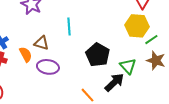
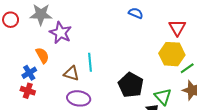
cyan line: (69, 26) -> (90, 62), moved
orange semicircle: (26, 54) -> (42, 55), moved

